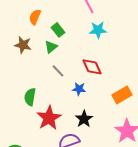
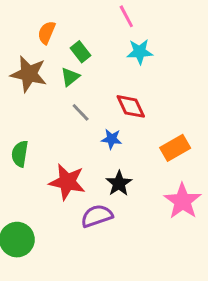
brown star: (23, 45) -> (29, 74), size x1.4
green semicircle: (30, 97) -> (20, 154), moved
red star: (49, 118) -> (67, 182), turned -30

